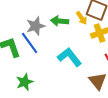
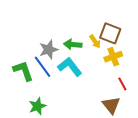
cyan L-shape: (70, 57) -> (70, 67), moved

